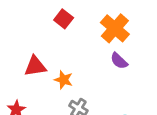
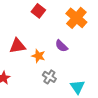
purple semicircle: (119, 61) -> (61, 46), moved

